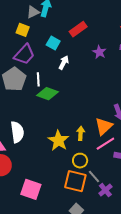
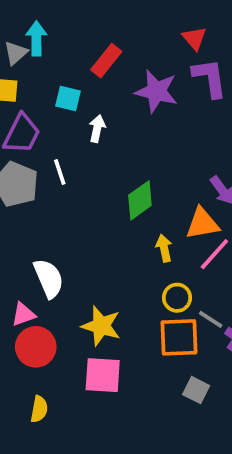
purple star: (99, 52) -> (156, 91), size x1.6
green diamond: (47, 94) -> (140, 200), moved, turned -40
orange triangle: (104, 126) -> (202, 224), turned 48
yellow star: (58, 141) -> (101, 326), moved

